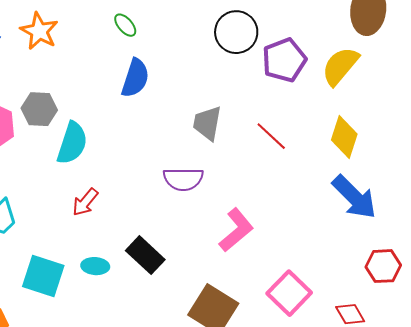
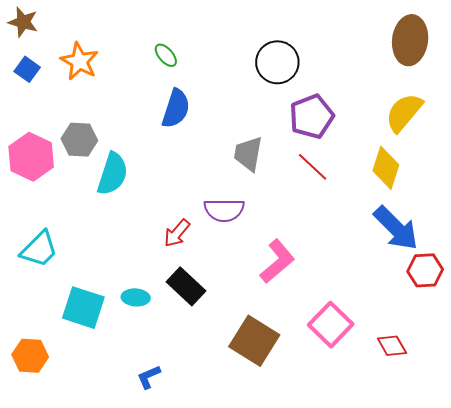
purple pentagon: (284, 60) -> (312, 117), moved
yellow semicircle: (340, 66) -> (404, 113), moved
red arrow: (85, 202) -> (177, 233), moved
red hexagon: (383, 266) -> (425, 270), moved

